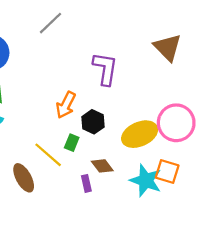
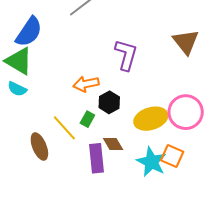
orange arrow: (66, 105) -> (86, 84), turned 45
purple rectangle: (86, 183) -> (96, 158), size x1.8

